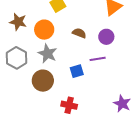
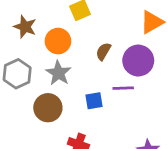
brown semicircle: (79, 33) -> (103, 51), turned -88
purple circle: (106, 37) -> (138, 61), size x1.5

